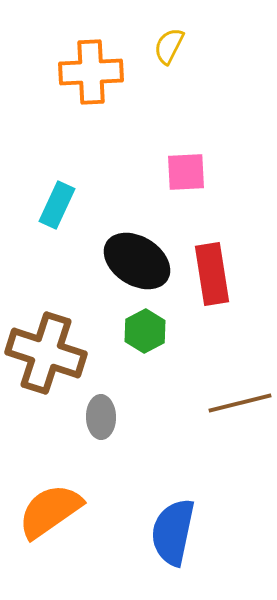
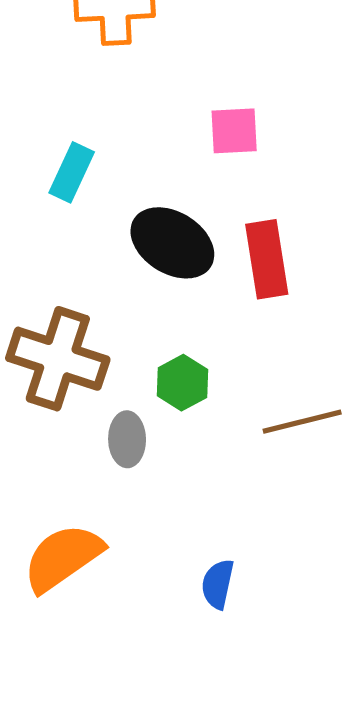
green hexagon: (145, 331) -> (182, 383), moved
blue semicircle: (173, 532) -> (218, 584), size x0.6

